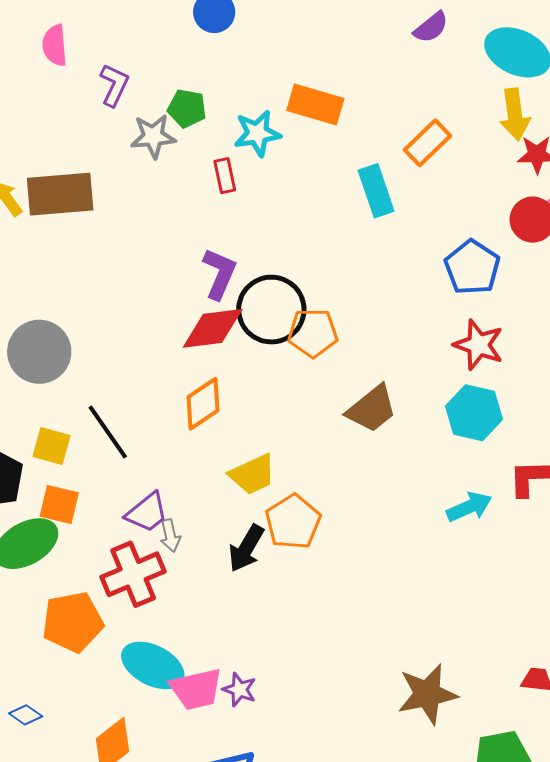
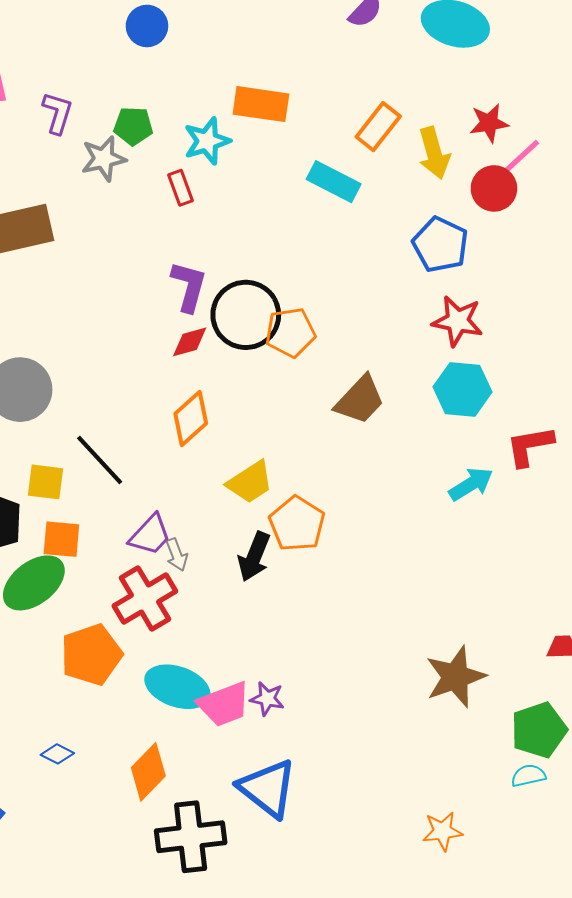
yellow arrow: (515, 114) -> (434, 153), moved
cyan rectangle: (376, 191) -> (334, 182), turned -36
red diamond: (213, 328) -> (190, 342), size x0.6

